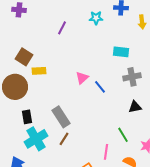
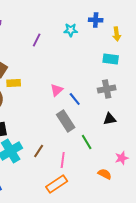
cyan rectangle: (121, 52) -> (111, 59), moved
gray rectangle: (61, 117) -> (66, 121), moved
green line: (123, 135) -> (87, 142), moved
pink line: (106, 152) -> (63, 160), moved

